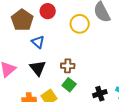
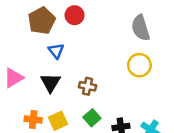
yellow circle: (80, 24) -> (139, 65), moved
green square: (69, 85) -> (92, 118), moved

